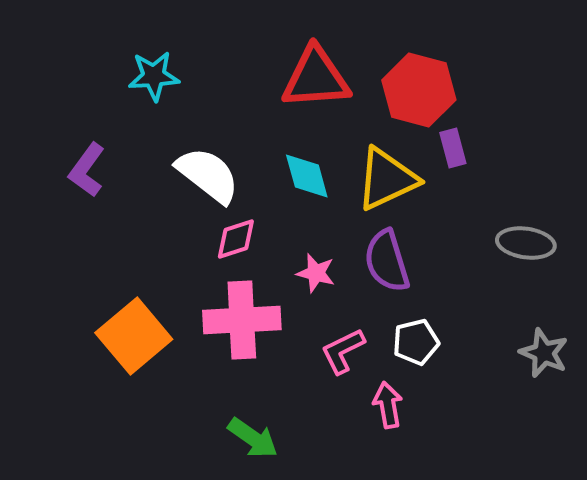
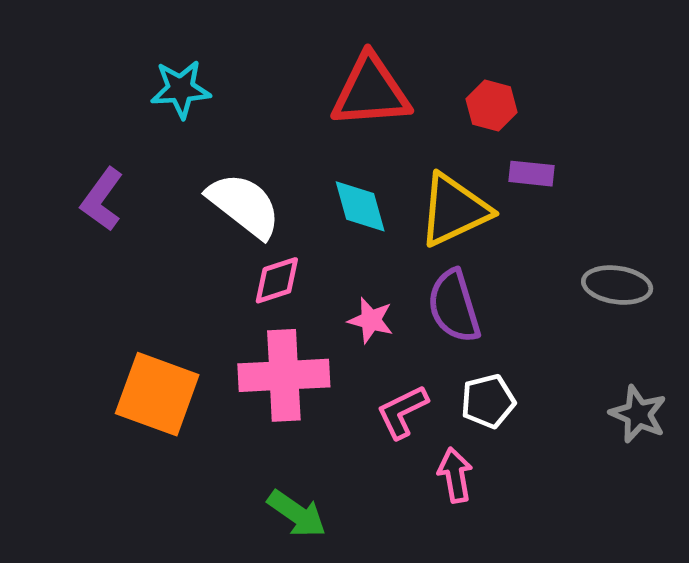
red hexagon: (419, 90) -> (492, 106), size x0.6
purple rectangle: (453, 148) -> (531, 174), turned -69
orange square: (134, 336) -> (157, 394), turned -30

